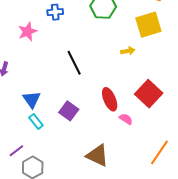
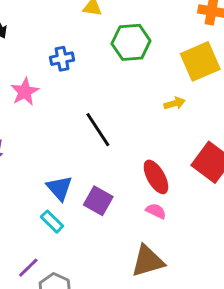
blue triangle: (32, 99) -> (60, 188), moved
pink semicircle: (126, 119) -> (156, 211), moved
brown triangle: (97, 155) -> (148, 261), turned -35

